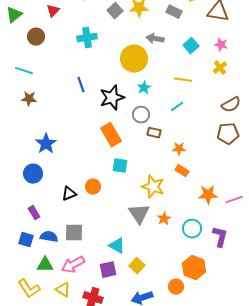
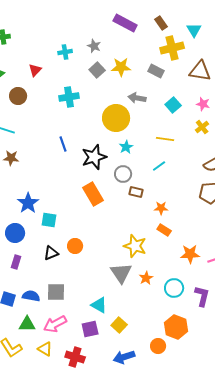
cyan square: (120, 166) -> (49, 220), moved
purple rectangle: (34, 213) -> (16, 262), moved, turned 48

